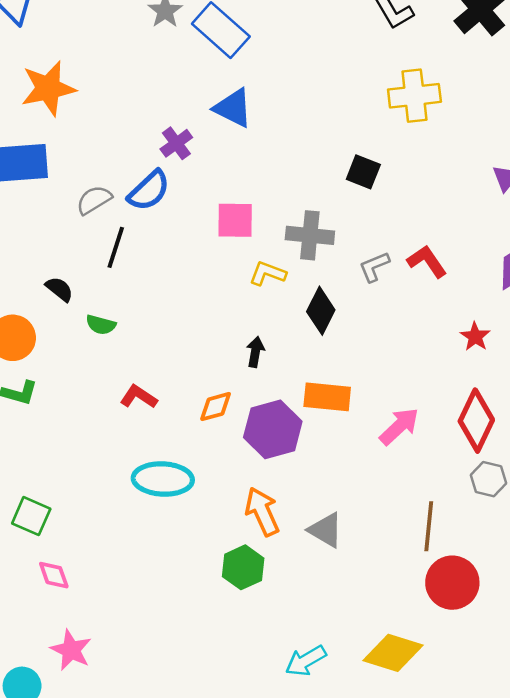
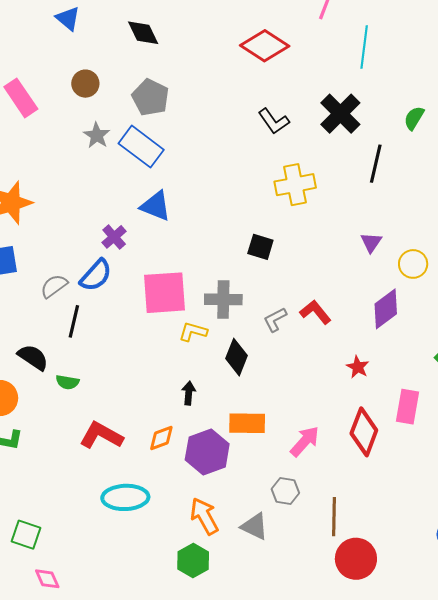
pink square: (235, 220) -> (164, 293), size x1.5
black semicircle: (59, 289) -> (33, 357), size x1.4
red L-shape: (139, 397) -> (101, 435), size x1.5
gray hexagon: (488, 479) -> (285, 491), moved

